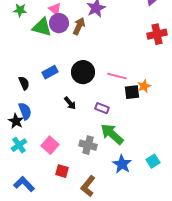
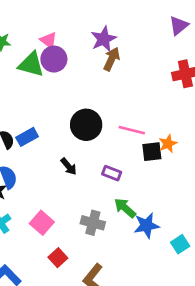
brown arrow: (79, 26) -> (112, 59), moved
blue rectangle: (50, 72) -> (27, 137), moved
green arrow: (112, 134) -> (125, 208), size x0.7
blue star: (122, 164) -> (146, 225), moved, turned 30
red square: (62, 171) -> (58, 258), turned 32

